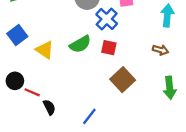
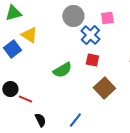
green semicircle: (80, 44) -> (62, 70), moved
yellow triangle: (45, 50) -> (29, 35), moved
black semicircle: (49, 107) -> (40, 120), moved

